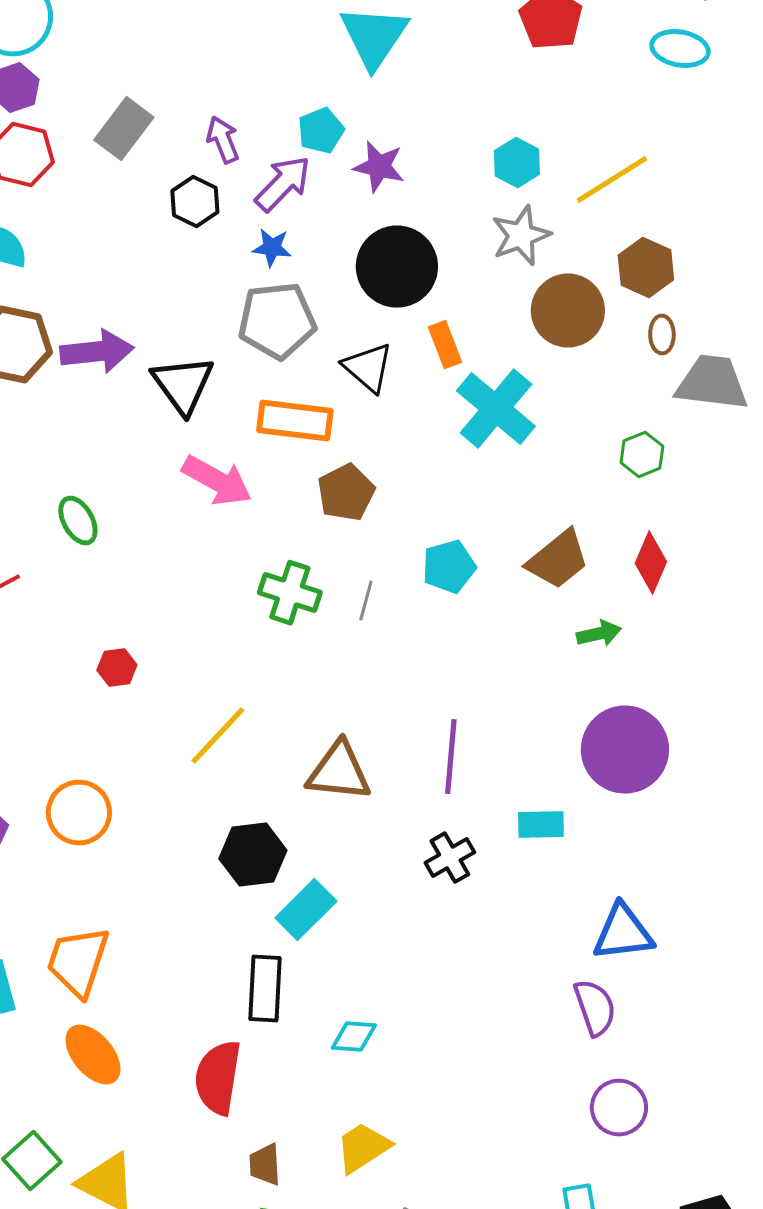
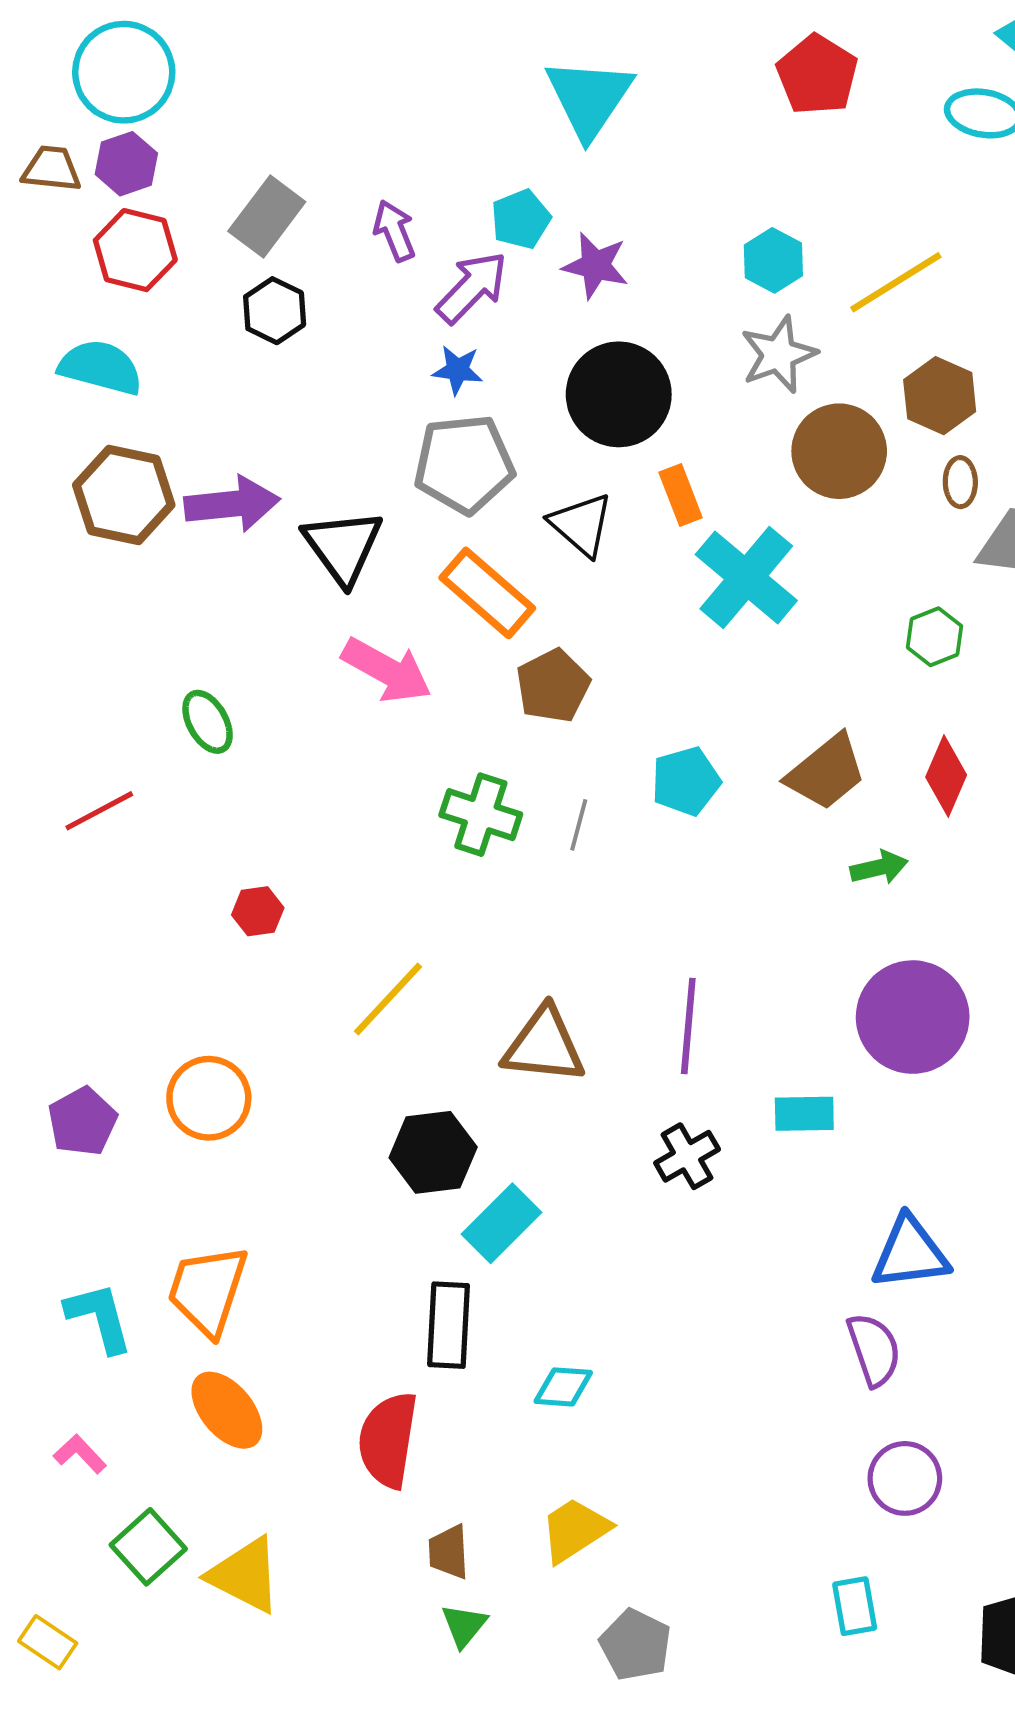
black hexagon: (195, 202) -> (275, 311), moved
orange rectangle: (295, 421) -> (487, 593), turned 34

